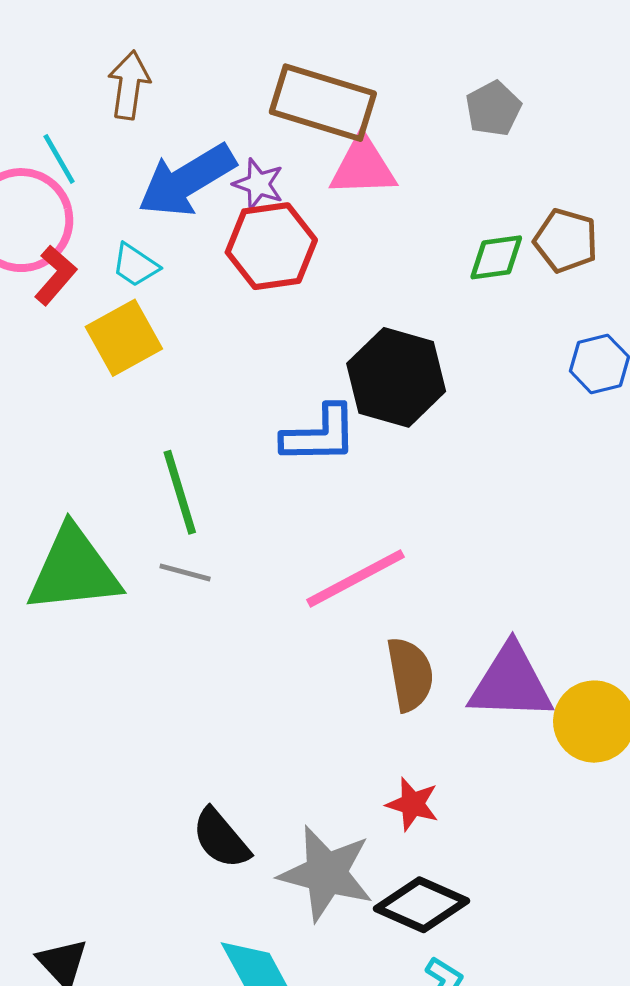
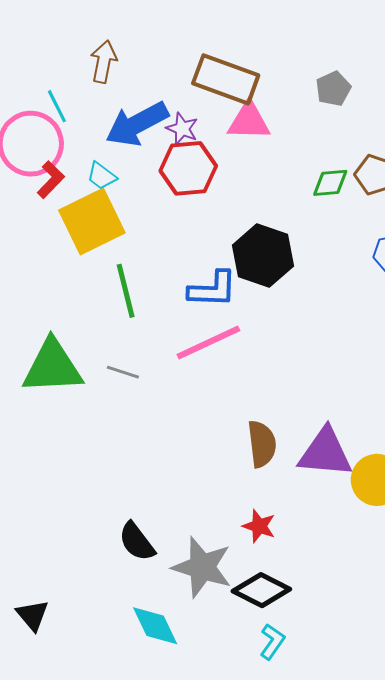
yellow square: (124, 338) -> (92, 221), size x1.4
green line: (180, 492) -> (126, 291), moved
pink line: (355, 578) -> (208, 343), moved

